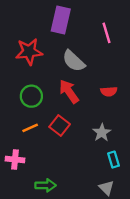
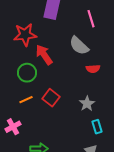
gray semicircle: (74, 61) -> (79, 46), moved
red arrow: (69, 91) -> (44, 55), moved
pink cross: (15, 160) -> (13, 127), turned -35

